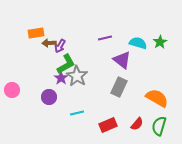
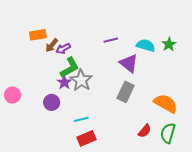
brown arrow: (49, 43) -> (52, 45), turned -48
purple arrow: (60, 46) -> (63, 49), turned 32
red rectangle: (108, 125) -> (86, 138), moved

